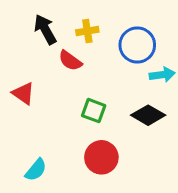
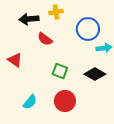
black arrow: (45, 29) -> (29, 19), turned -66
yellow cross: (87, 31) -> (56, 12), moved
cyan semicircle: (36, 170) -> (30, 102), moved

